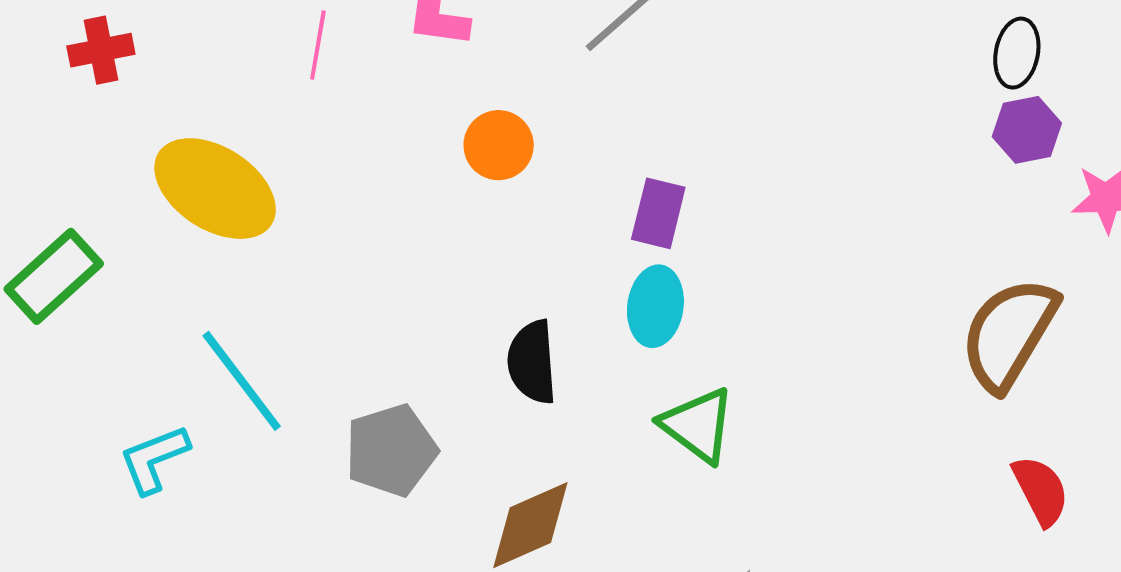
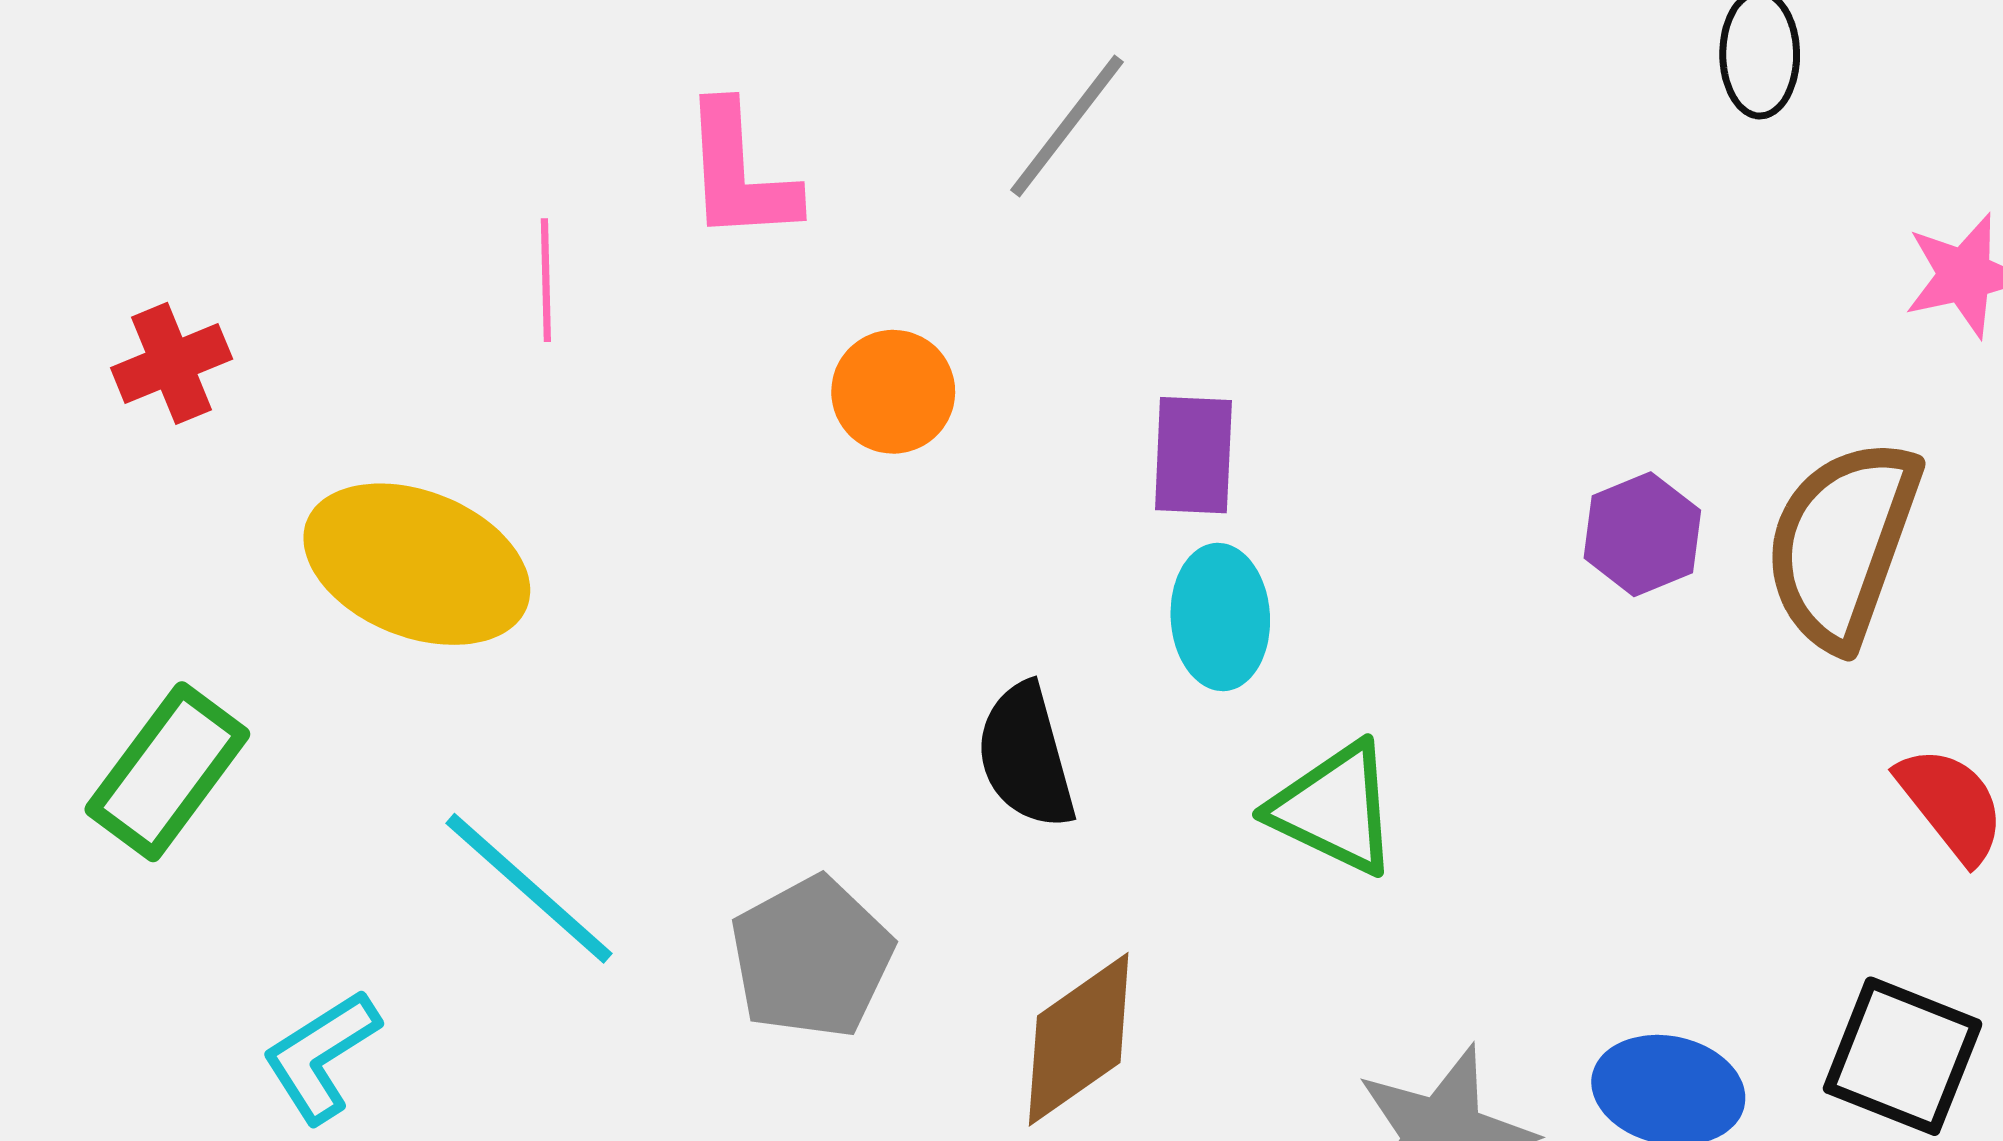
purple hexagon: (1027, 130) -> (1642, 534), moved
cyan L-shape: (154, 459) -> (321, 1056), moved

